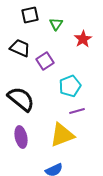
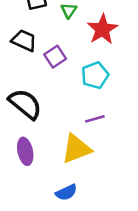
red star: (83, 39) -> (102, 29), size x1.4
cyan pentagon: (70, 86) -> (95, 75), moved

